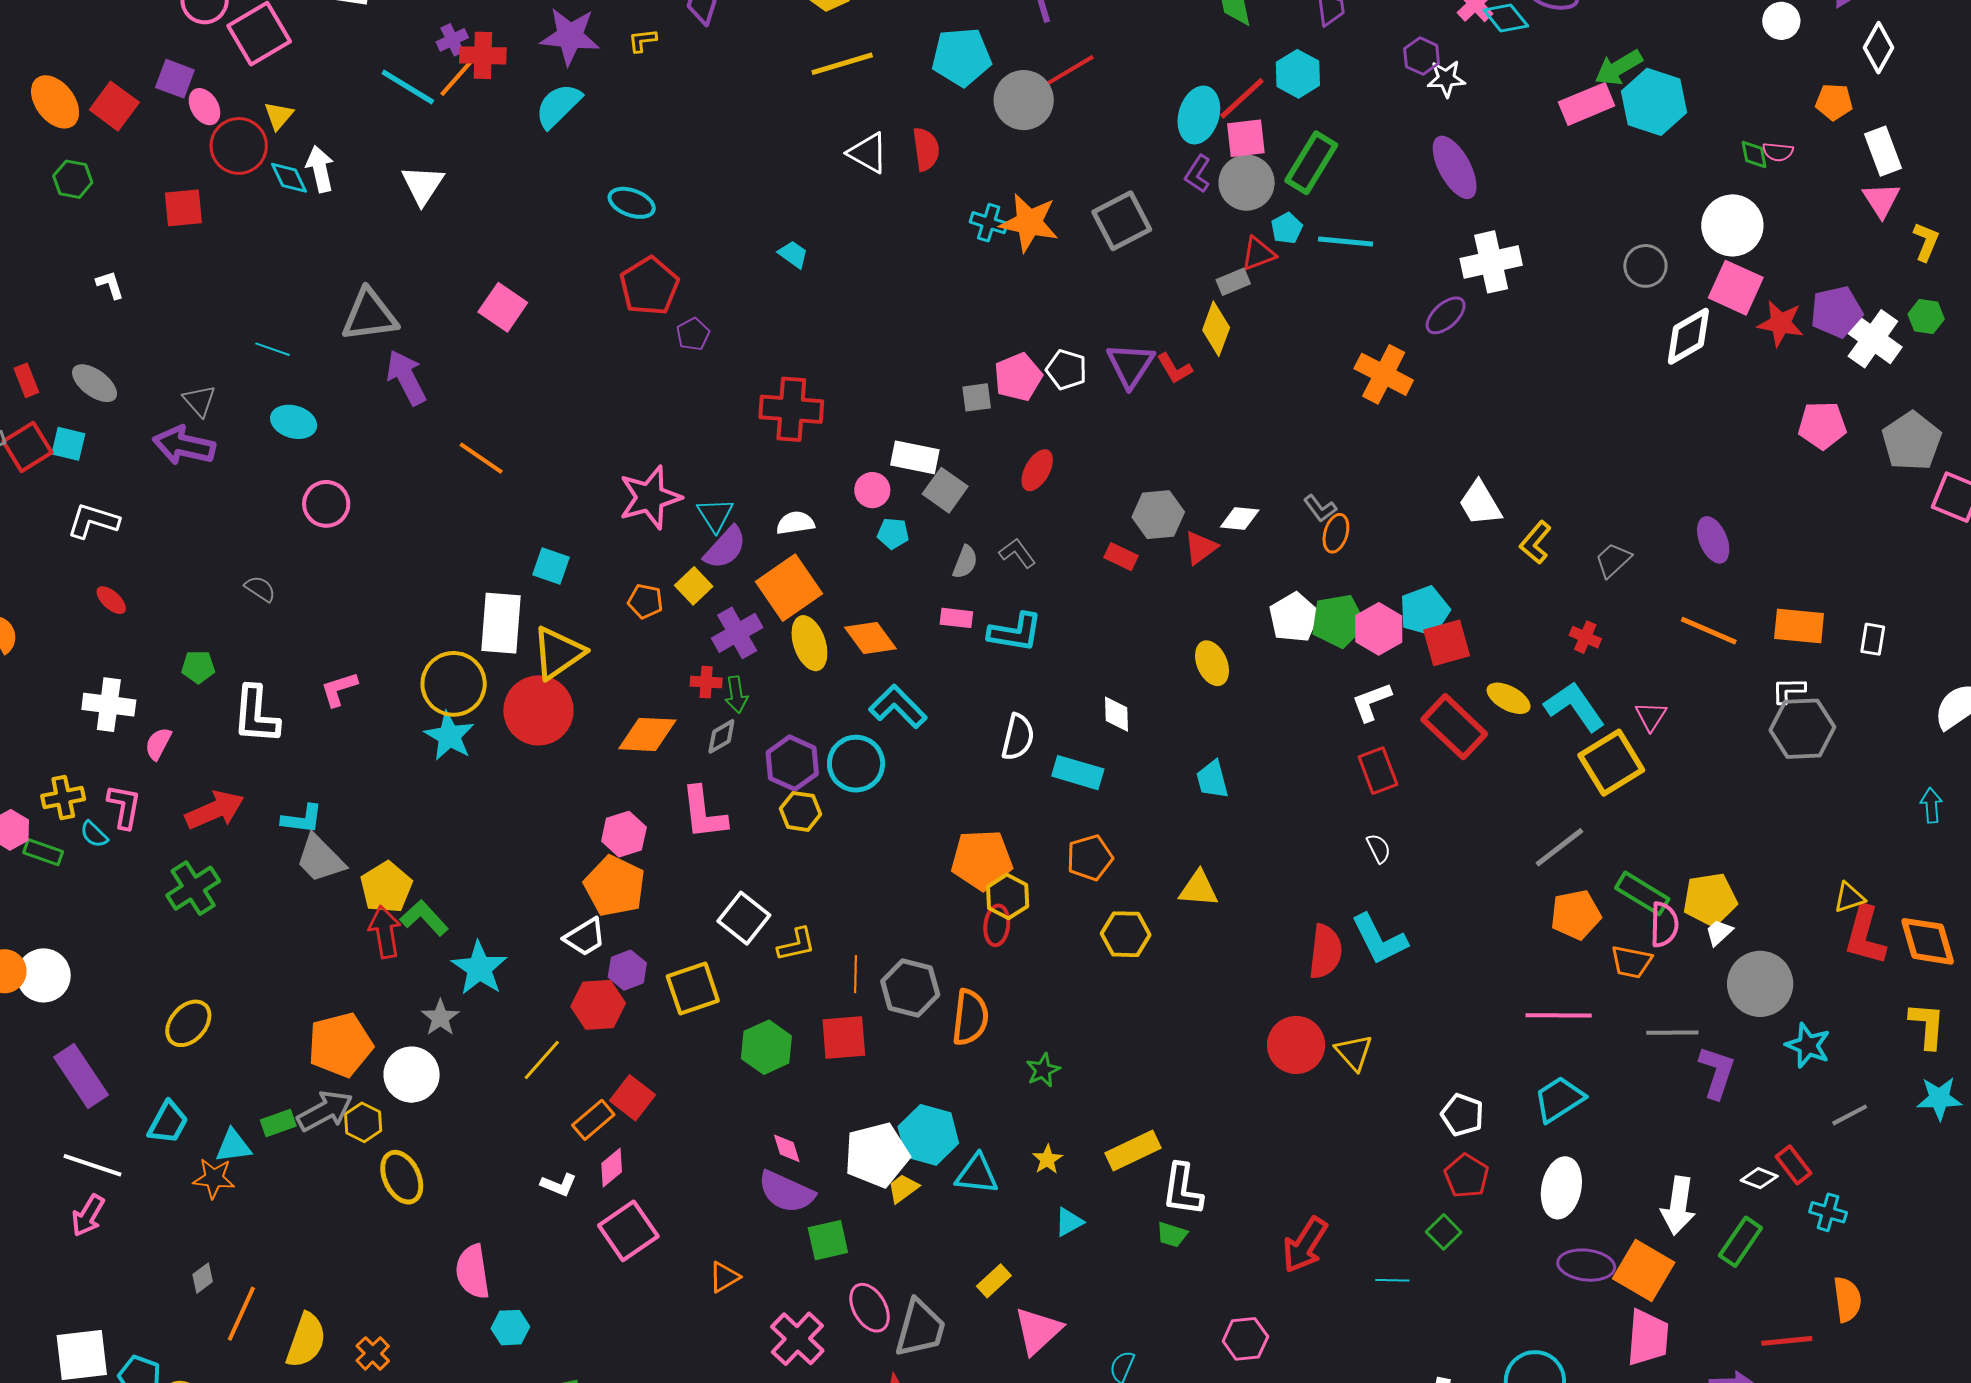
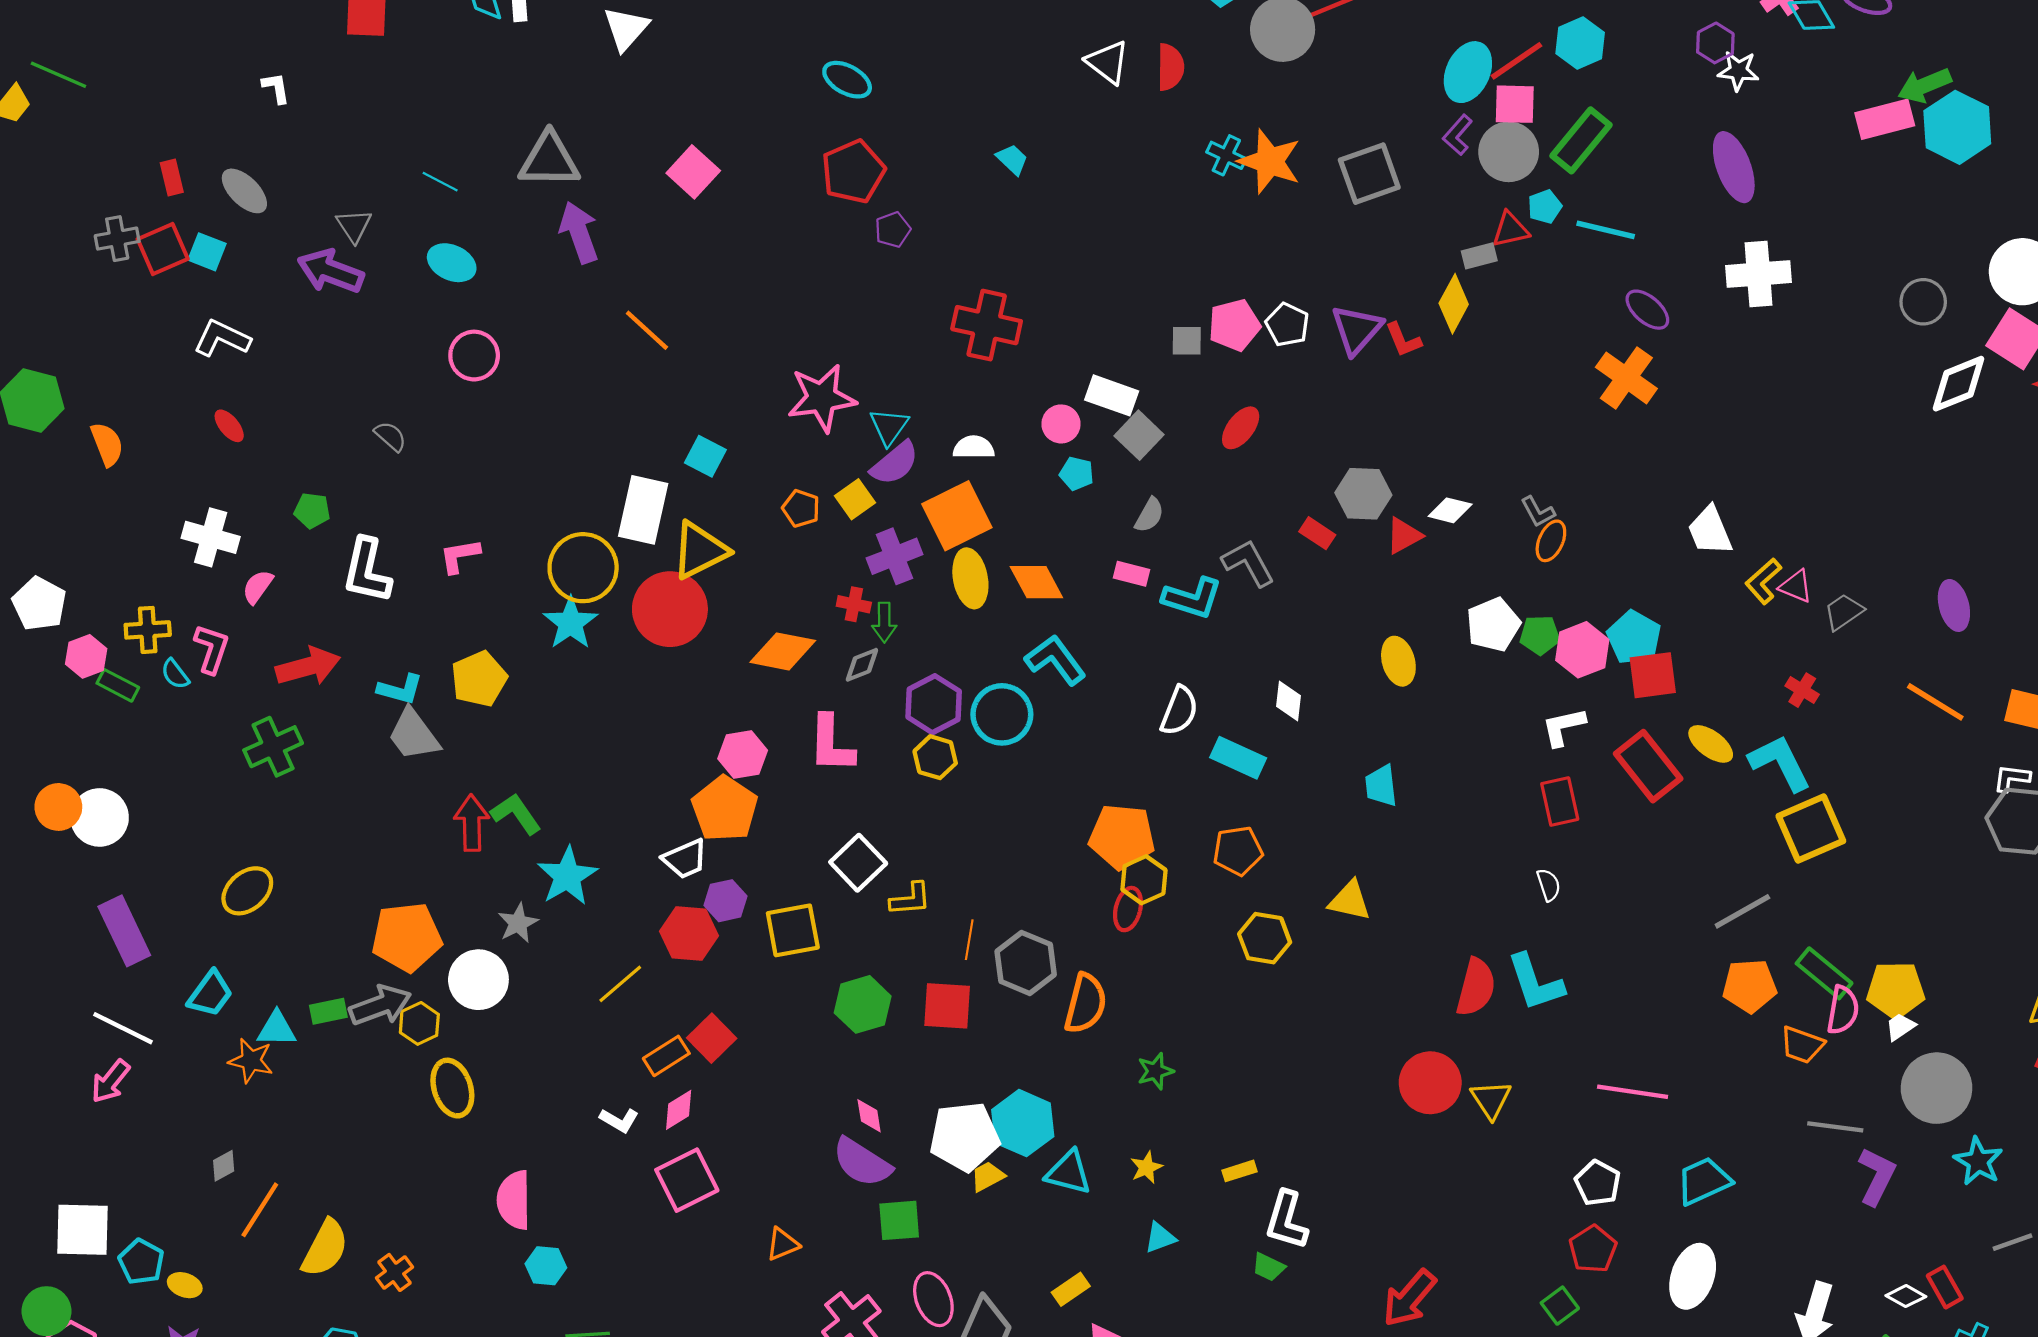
purple ellipse: (1446, 315) -> (1647, 310), moved, turned 75
gray L-shape: (1017, 553) -> (1248, 563), moved, size x1.4
cyan pentagon: (1425, 611) -> (1634, 637), turned -30
green pentagon: (1338, 621) -> (1540, 635), size x0.7
pink triangle: (1651, 716) -> (1796, 586), moved, turned -48
yellow pentagon: (386, 887) -> (479, 679), moved
pink line: (1559, 1015) -> (1633, 1092), moved
yellow rectangle: (1133, 1151) -> (1240, 1171), size x0.6

